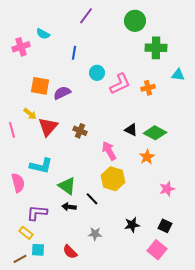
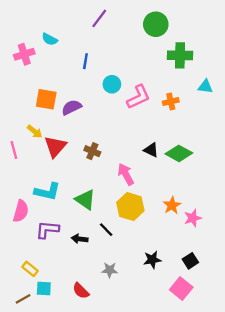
orange star: (147, 157) -> (172, 205), moved
pink semicircle: (18, 183) -> (21, 211), turned 30
green triangle: (67, 186) -> (85, 200), moved
purple L-shape: (37, 213) -> (47, 230), moved
black square: (165, 226) -> (190, 261), turned 32

